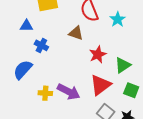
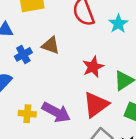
brown triangle: (76, 33) -> (51, 45), moved
blue cross: (41, 45) -> (23, 54), turned 32

